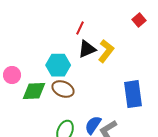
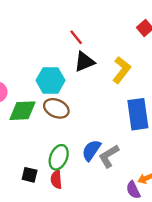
red line: (80, 28) -> (76, 37), turned -64
yellow L-shape: (106, 51) -> (122, 70), moved

